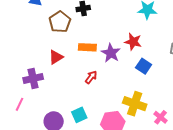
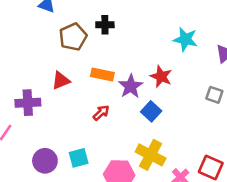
blue square: (144, 66) -> (151, 111), moved

